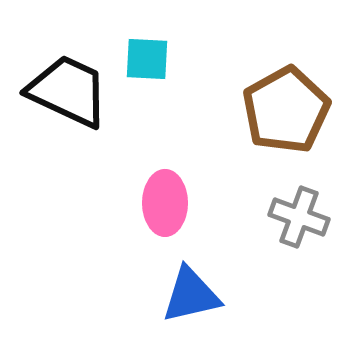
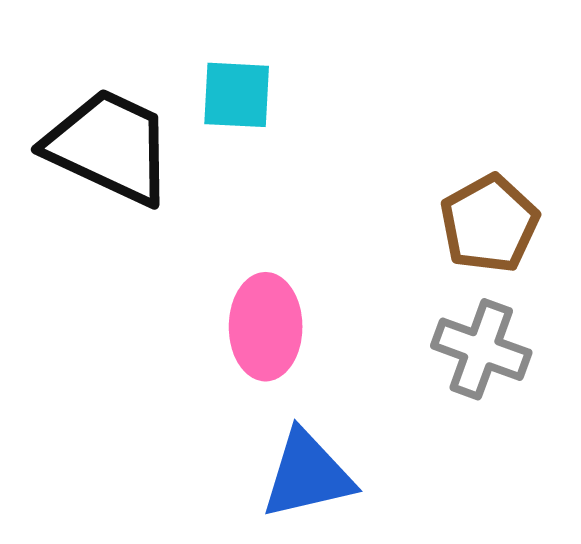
brown pentagon: (286, 110) -> (489, 224), moved, size x0.7

